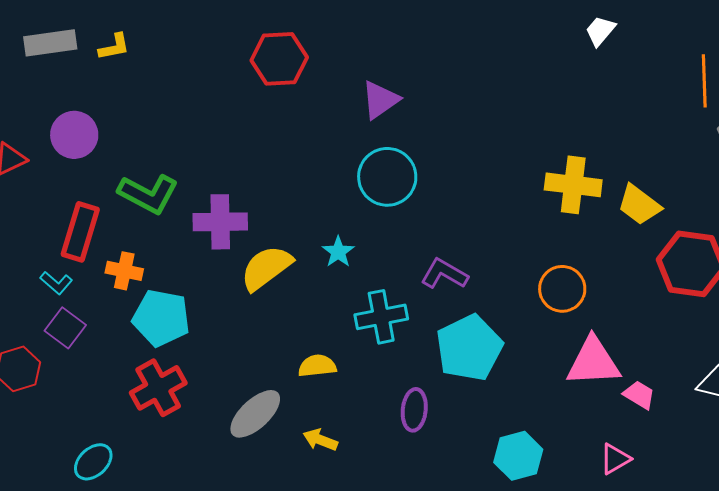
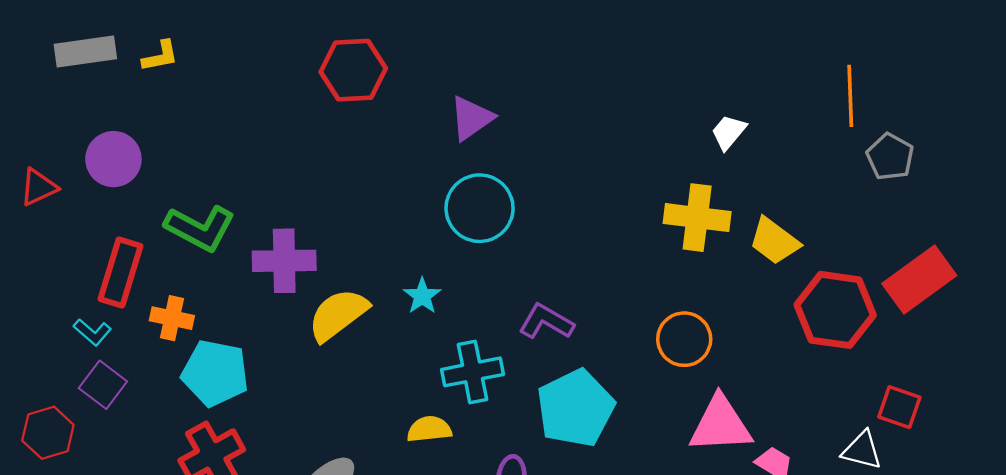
white trapezoid: (600, 31) -> (729, 132), moved
yellow semicircle: (317, 366) -> (429, 429), moved

